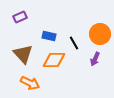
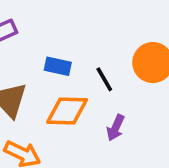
purple arrow: (95, 59) -> (116, 128), moved

